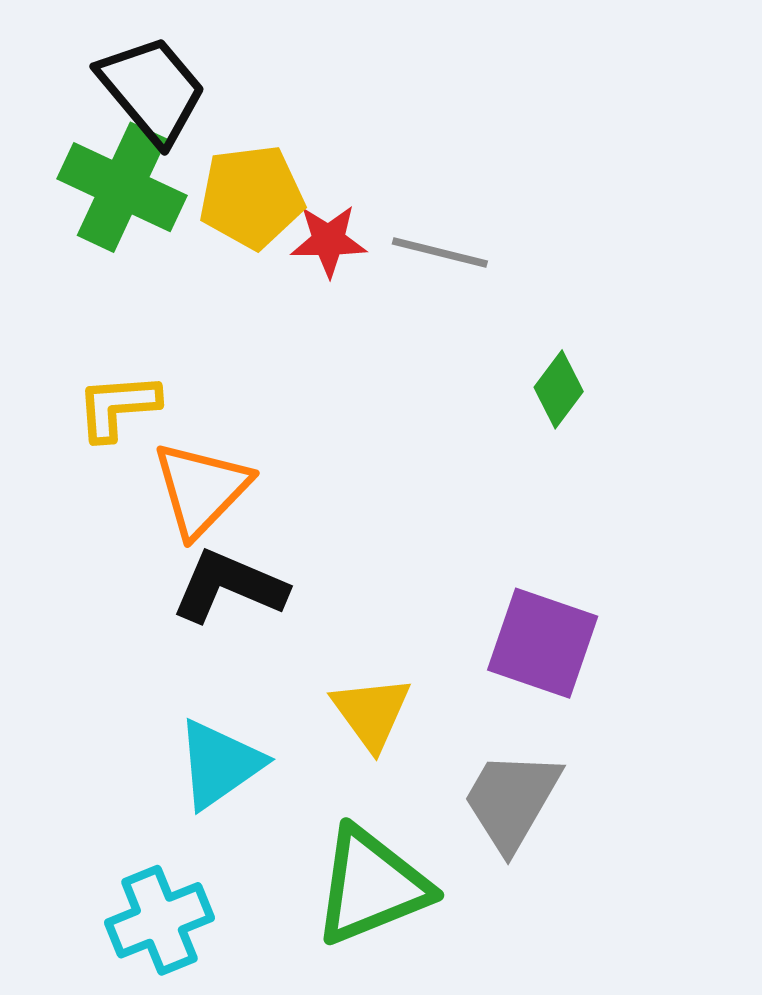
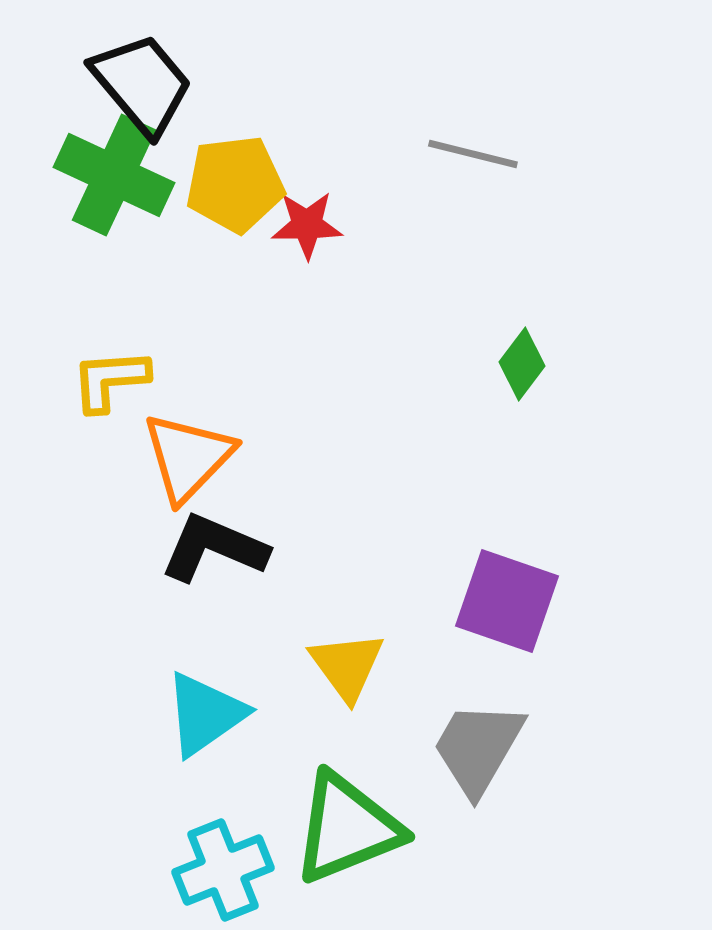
gray line: (440, 252) -> (473, 154), moved
cyan cross: (159, 920) -> (223, 870), moved

